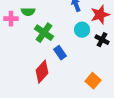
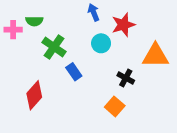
black cross: (102, 40) -> (126, 78), moved
red diamond: (42, 72) -> (34, 95), moved

